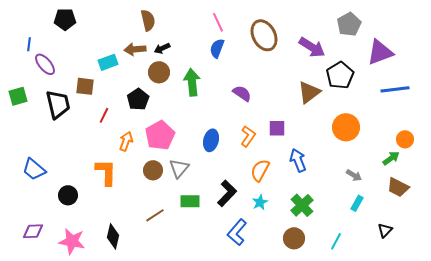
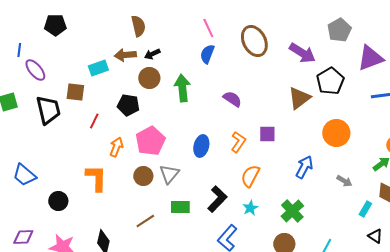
black pentagon: (138, 99) -> (128, 105), turned -30
blue arrow: (298, 160) -> (304, 167), moved, turned 50
cyan rectangle: (357, 203) -> (365, 209), moved
black triangle: (385, 230) -> (375, 236), turned -42

